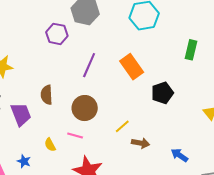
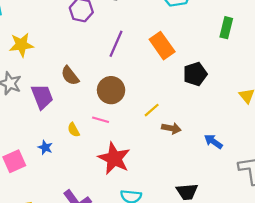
brown semicircle: (47, 95) -> (70, 76), turned -36

